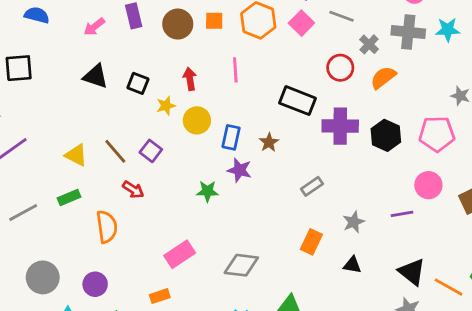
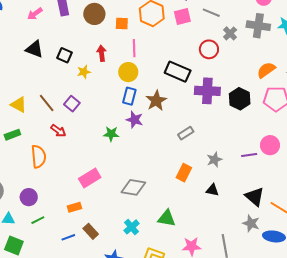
orange square: (214, 21) -> (122, 23), moved
pink square: (301, 23) -> (182, 17), turned 30
orange semicircle: (383, 78) -> (266, 70), moved
yellow circle: (197, 120) -> (128, 72), moved
brown star: (269, 142) -> (156, 101), size x1.5
pink circle: (428, 185) -> (270, 145), moved

